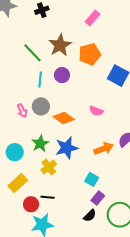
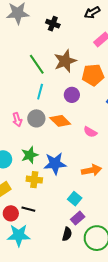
black cross: (42, 10) -> (53, 24), turned 32
purple circle: (62, 75) -> (72, 95), moved
orange diamond: (64, 118) -> (60, 121), moved
yellow cross: (49, 167) -> (34, 180), turned 35
black semicircle: (90, 216) -> (67, 234), turned -40

